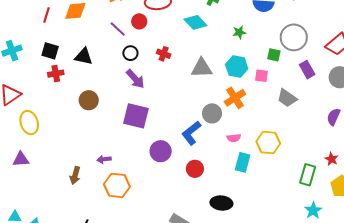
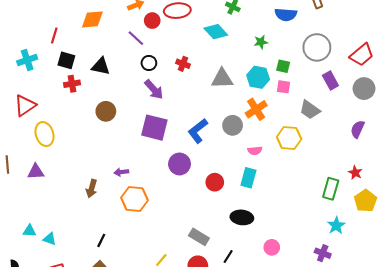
red line: (47, 15) -> (54, 35), moved
red circle: (139, 21) -> (152, 21), moved
green square: (274, 55) -> (283, 66), moved
blue L-shape: (191, 133) -> (198, 131), moved
yellow hexagon: (268, 143) -> (289, 138), moved
cyan rectangle: (243, 162) -> (248, 178), moved

